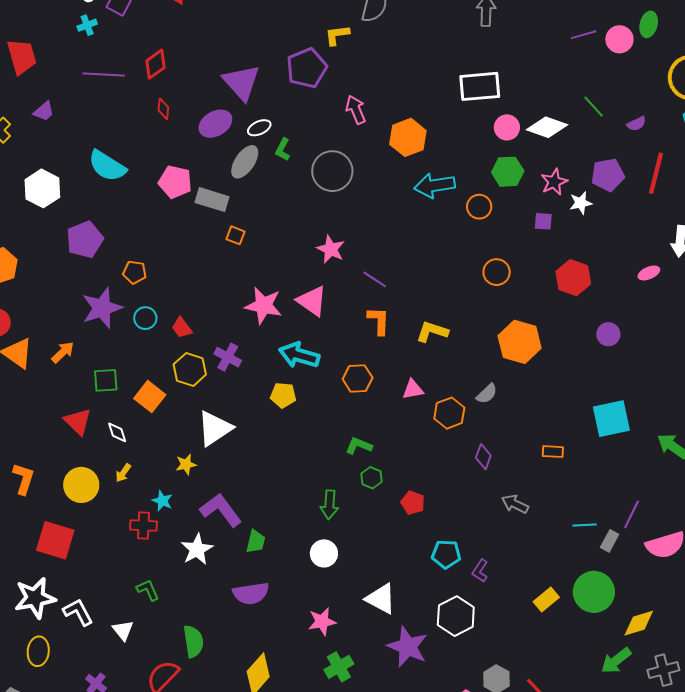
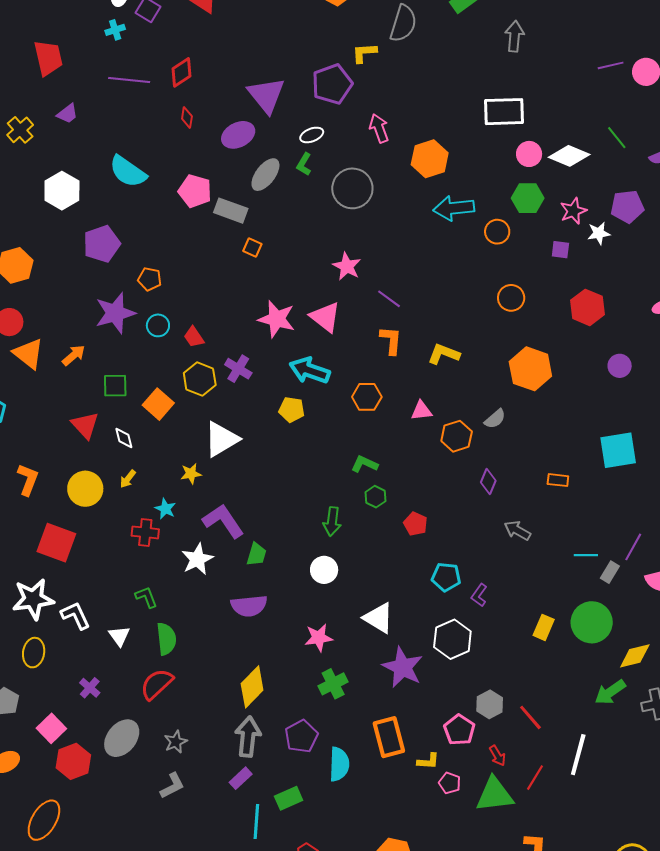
white ellipse: (259, 128) -> (312, 135), moved
yellow rectangle: (546, 599) -> (544, 627), turned -30
green semicircle: (193, 641) -> (166, 639), moved

